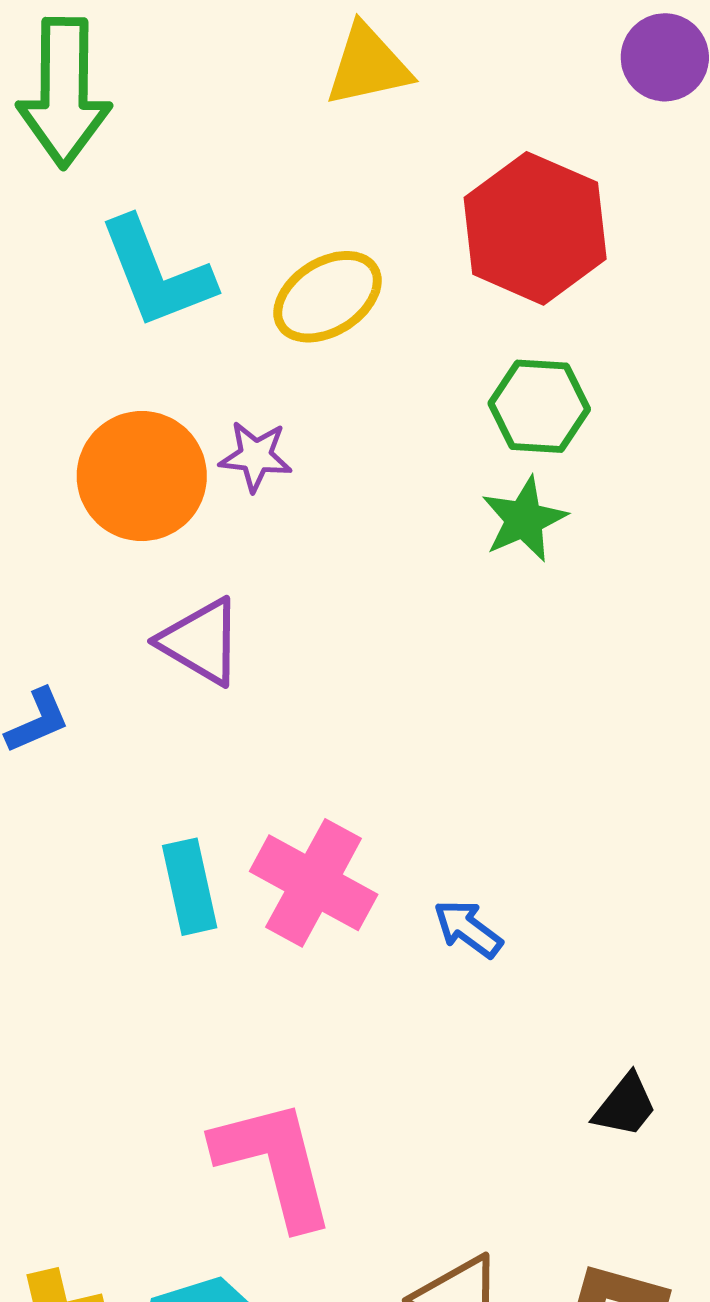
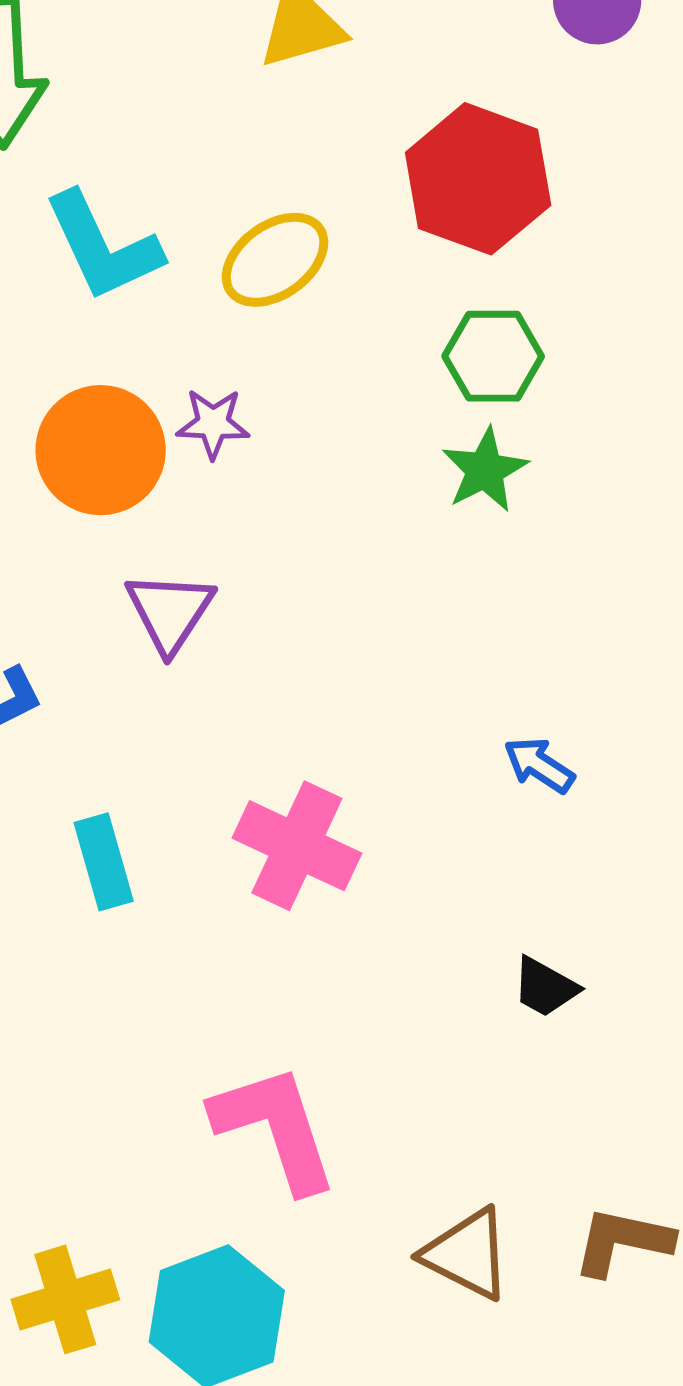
purple triangle: (201, 642) -> (170, 612), turned 36
cyan rectangle: (190, 887) -> (104, 862), moved
blue arrow: (468, 929) -> (539, 765), moved
black trapezoid: (625, 1106) -> (545, 987), moved, turned 84

